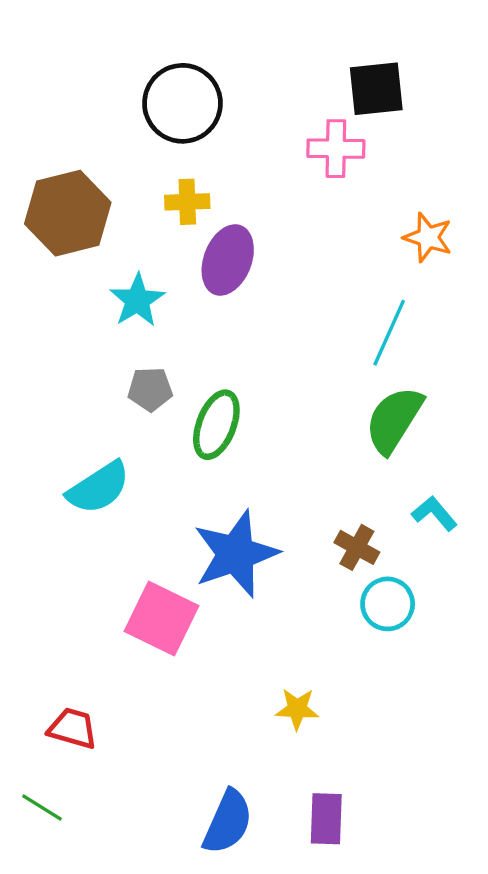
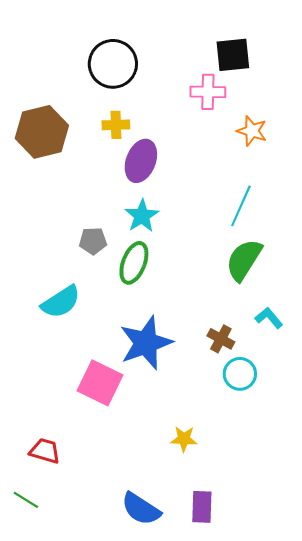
orange star: (428, 237) -> (252, 131), moved
cyan star: (137, 300) -> (142, 216), moved
blue semicircle: (228, 822) -> (141, 509), turned 99

